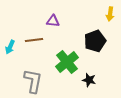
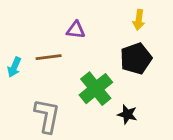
yellow arrow: (110, 14) -> (139, 20), moved

